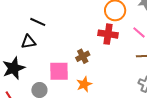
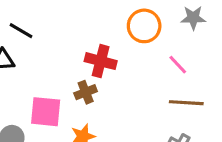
red cross: (108, 34) -> (101, 61), moved

